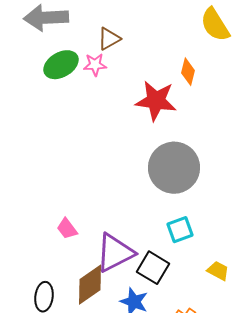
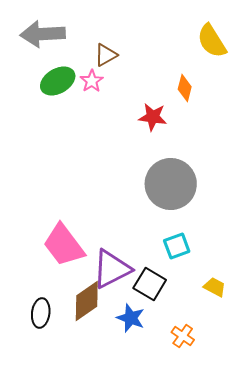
pink star: (95, 65) -> (92, 81), turned -30
red star: (156, 101) -> (153, 117), size x0.7
pink trapezoid: (67, 229) -> (64, 245), size x2.0

